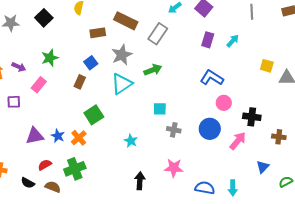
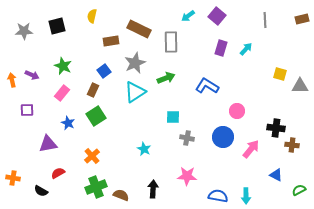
black square: (44, 18) -> (57, 26), turned 30
gray rectangle: (158, 34) -> (171, 42), turned -35
green star: (50, 58) -> (63, 66), turned -30
blue L-shape: (212, 78) -> (207, 86), moved
pink rectangle: (39, 85) -> (62, 93), moved
green square: (94, 115) -> (96, 116), moved
black cross: (252, 117) -> (276, 128), moved
blue star: (58, 136) -> (68, 123), moved
orange cross: (79, 138) -> (92, 156), moved
blue triangle: (263, 167) -> (276, 175), turned -48
green cross: (75, 169) -> (96, 187), moved
brown semicircle: (53, 187) -> (121, 195), moved

